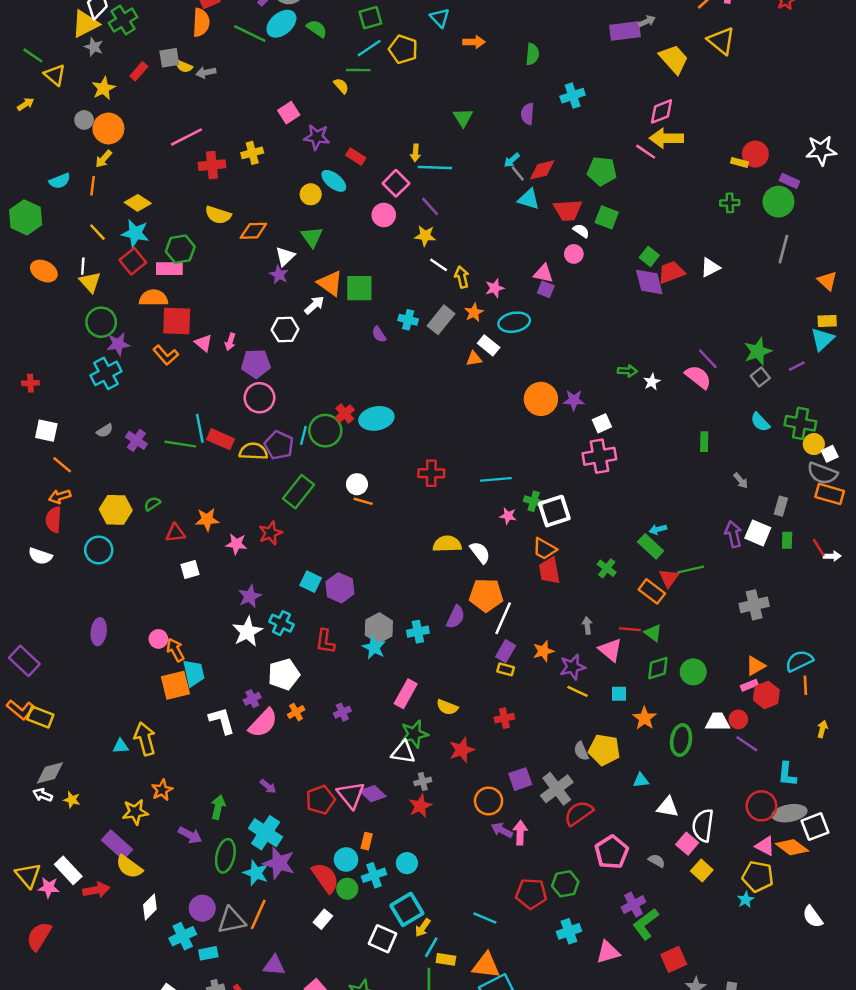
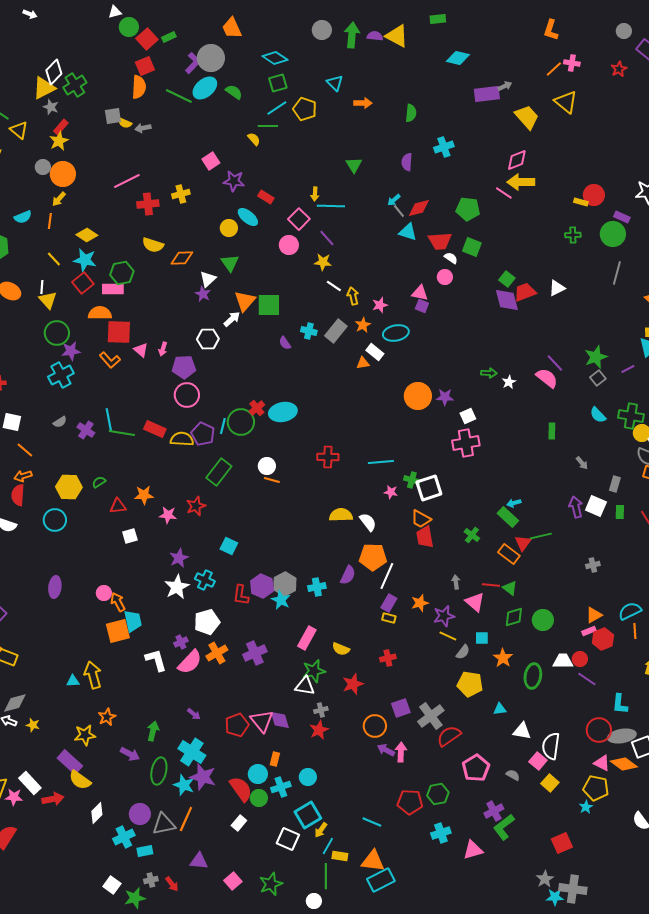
red rectangle: (139, 71) -> (61, 127), moved
orange triangle: (330, 283) -> (245, 301), turned 35
cyan line: (200, 428) -> (109, 420), moved
purple hexagon: (340, 588) -> (262, 586), moved
gray cross: (754, 605) -> (593, 565), size x0.6
orange cross: (296, 712) -> (217, 653), size x1.5
purple cross: (342, 712) -> (255, 653), size x1.6
gray semicircle: (581, 751) -> (463, 652), moved, turned -119
purple diamond: (373, 794) -> (280, 720), turned 30
red square: (674, 959) -> (562, 843), moved

